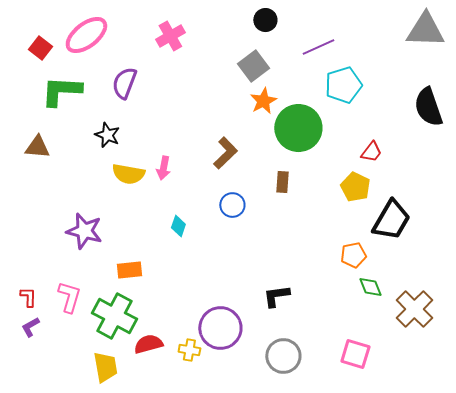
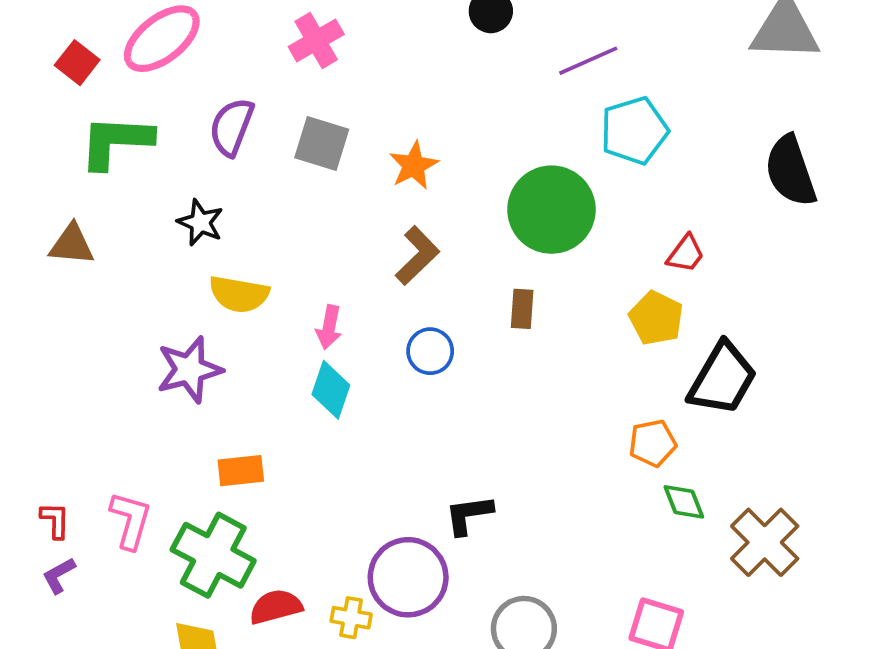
gray square: (253, 66) -> (322, 143), moved, turned -36
orange star: (263, 101) -> (414, 165), moved
pink arrow: (163, 168) -> (329, 327), moved
cyan diamond: (178, 226) -> (331, 390), size x1.4
purple star: (84, 231) -> (189, 370), moved, turned -30
black L-shape: (276, 296) -> (469, 515), moved

